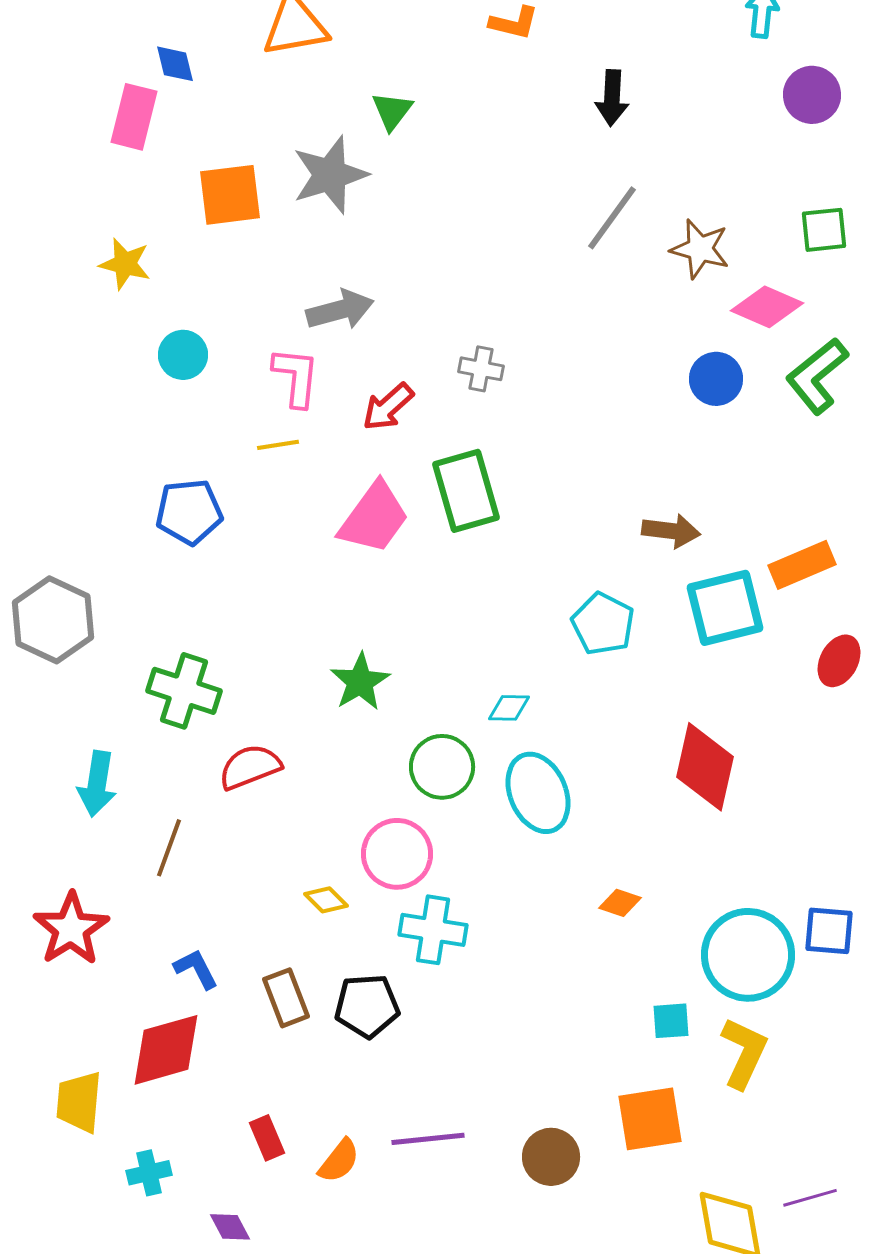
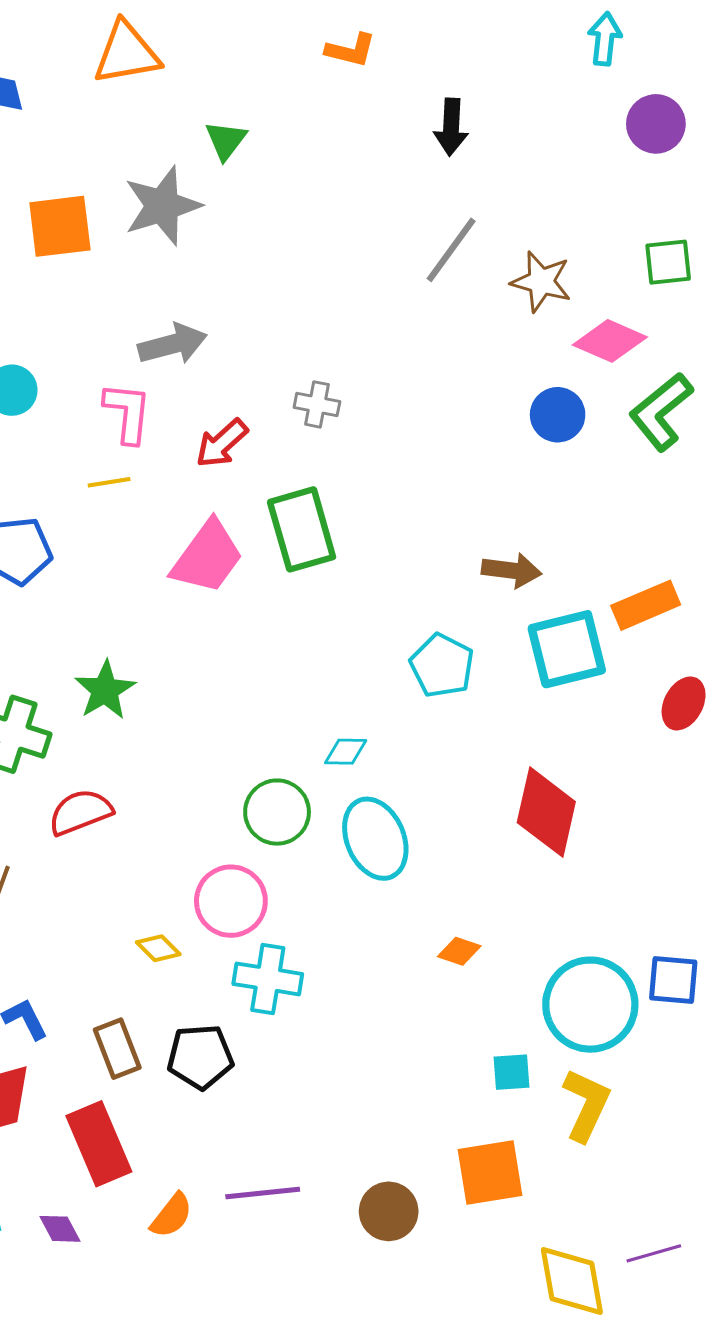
green star: (360, 682) -> (105, 690), moved
red rectangle: (267, 1138) -> (99, 1144), moved, size x1.8
purple diamond: (230, 1227) -> (60, 1229), moved

